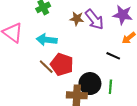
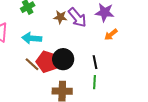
black line: (113, 56) -> (95, 62), moved, turned 56
black circle: (90, 84) -> (63, 59), moved

